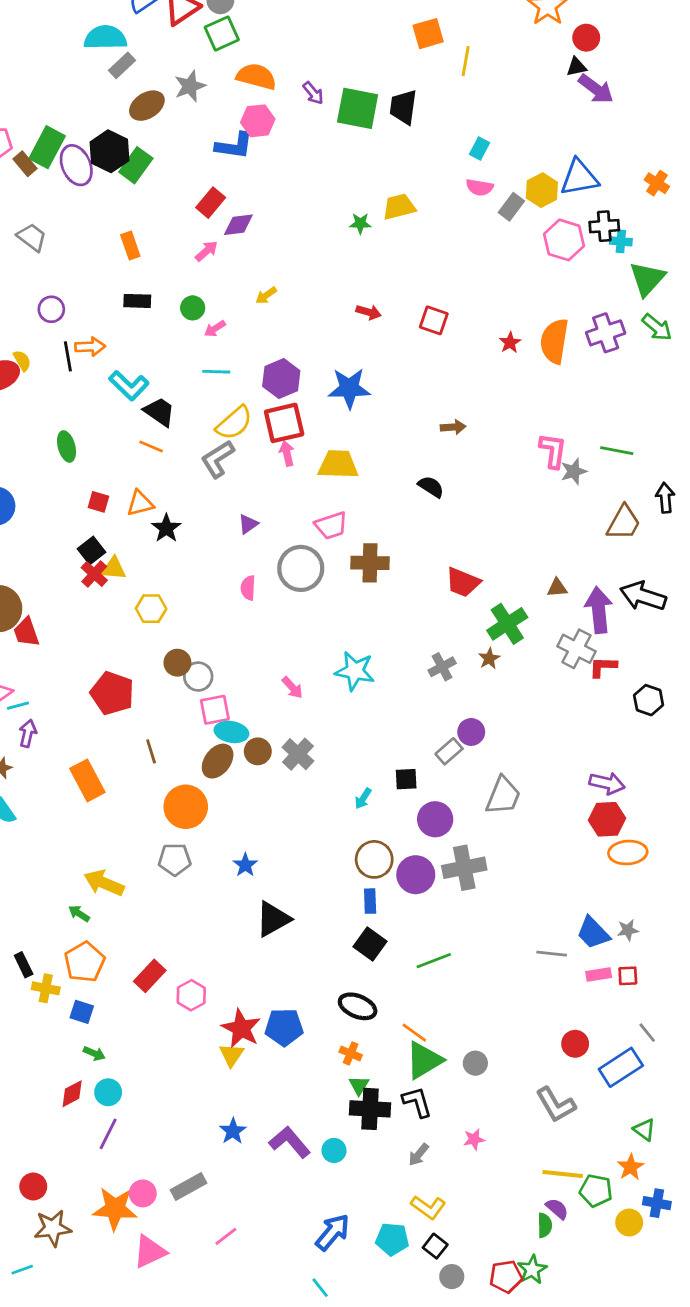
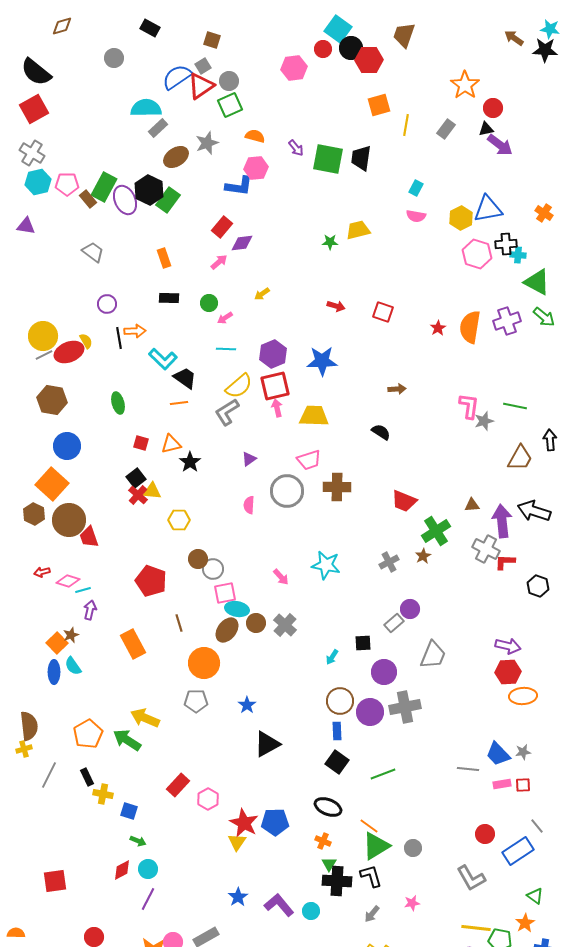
orange semicircle: (256, 76) -> (255, 136), size x0.7
gray rectangle: (511, 207) -> (446, 129), moved
green triangle: (647, 279) -> (537, 282), turned -44
orange line: (151, 446) -> (179, 403), turned -30
green arrow: (79, 913) -> (127, 740), size x1.8
orange pentagon: (85, 962) -> (88, 734), moved

